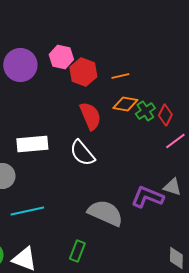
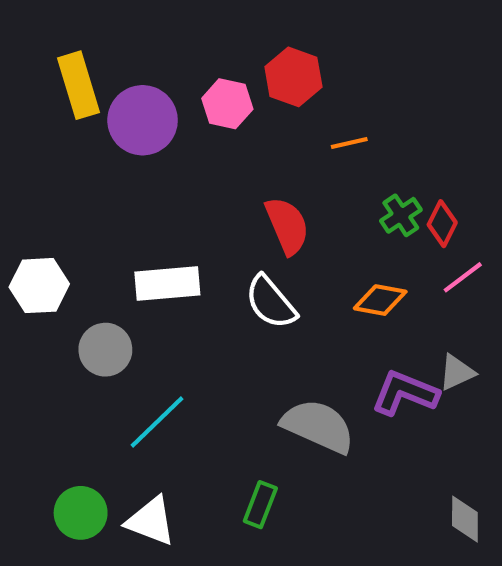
red hexagon: (83, 72) -> (293, 77), moved
orange diamond: (125, 104) -> (380, 300), moved
gray triangle: (172, 187) -> (457, 372), turned -42
cyan line: (27, 211) -> (157, 422), turned -32

